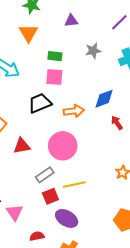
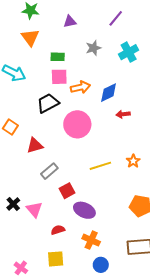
orange arrow: (74, 111) -> (80, 87), moved
red arrow: (117, 123) -> (123, 114), turned -56
pink circle: (63, 146) -> (77, 124), moved
gray rectangle: (45, 175) -> (49, 171), moved
yellow line: (74, 184) -> (100, 166), moved

